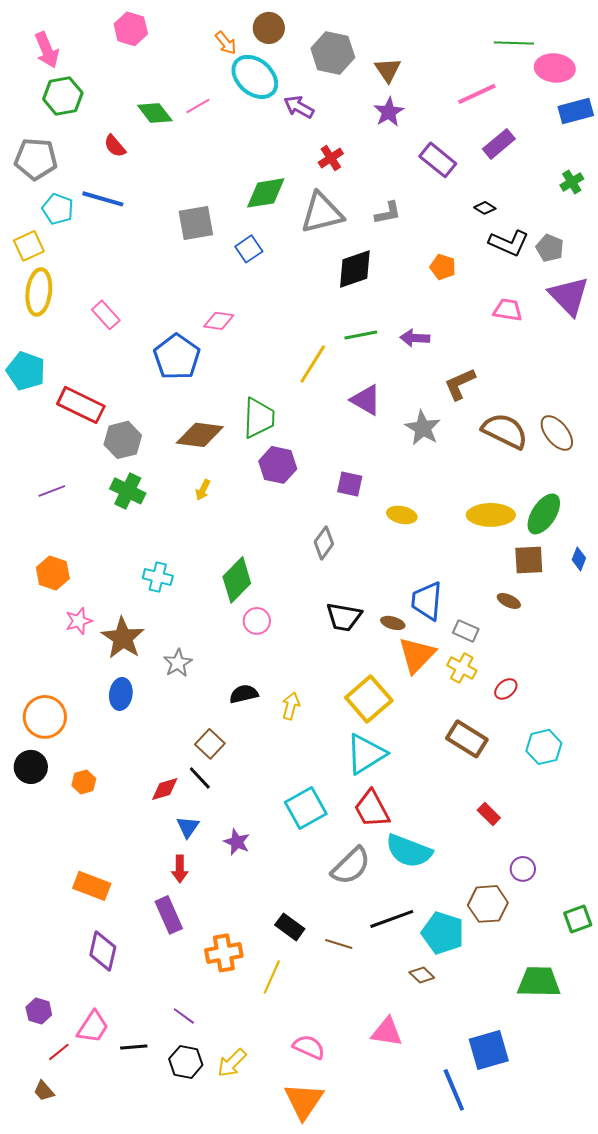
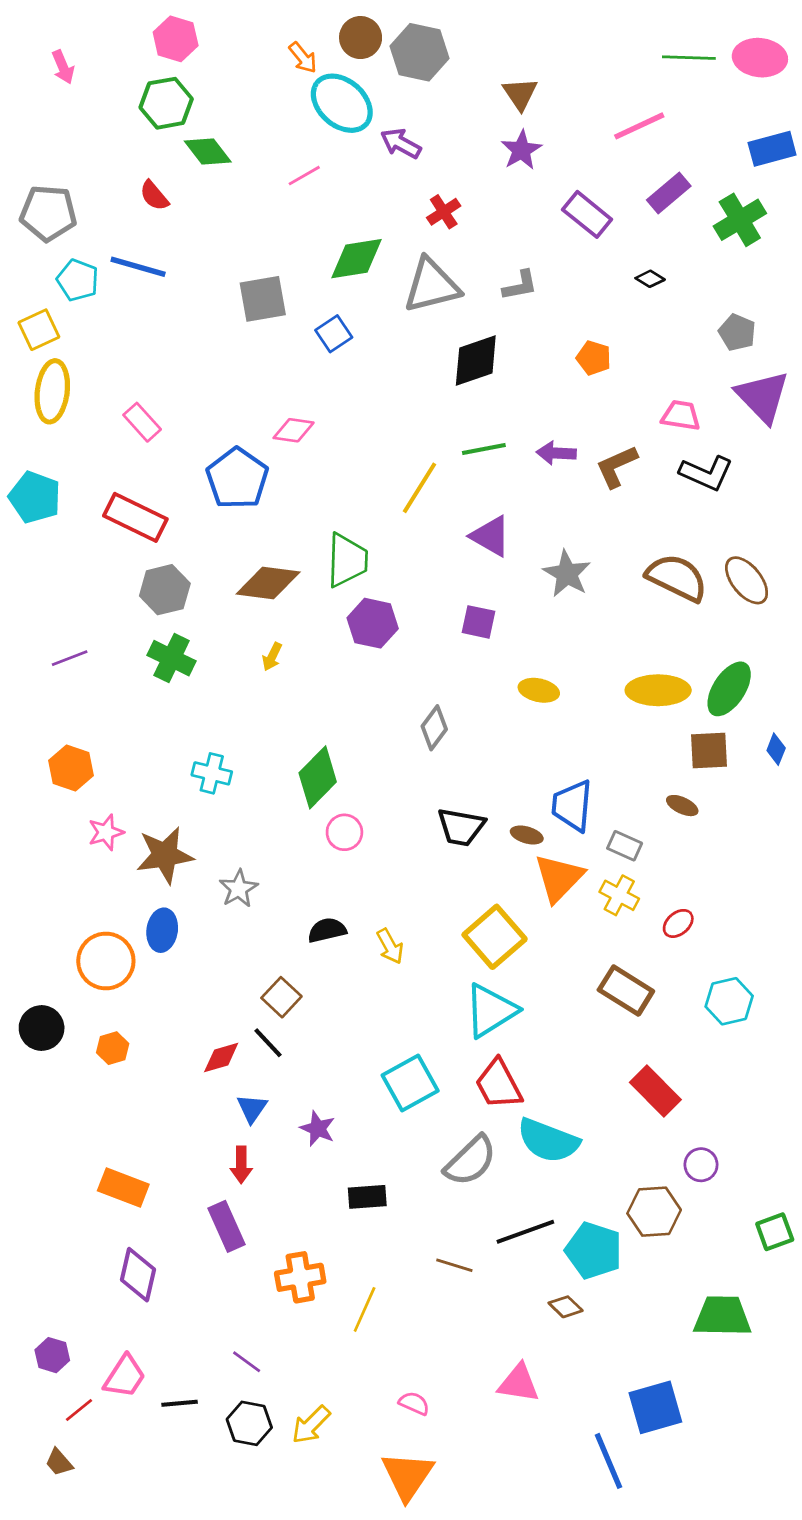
pink arrow: (47, 50) -> (63, 67), size x0.7
gray hexagon: (333, 53) -> (420, 52), moved
pink ellipse: (555, 68) -> (760, 58), moved
green hexagon: (63, 96) -> (166, 103), moved
pink line: (198, 106) -> (304, 176), moved
green cross: (572, 182) -> (740, 220), moved, size x1.6
black L-shape: (509, 243) -> (706, 473), moved
brown L-shape: (460, 384) -> (617, 466), moved
red rectangle: (81, 405) -> (135, 517), moved
purple square: (350, 484) -> (478, 622), moved
brown star: (123, 638) -> (165, 855), turned 30
yellow arrow: (291, 706) -> (390, 946), turned 136
orange circle: (45, 717) -> (106, 961), moved
red rectangle: (489, 814) -> (655, 1091), size x1.6
black rectangle: (290, 927) -> (367, 1197), moved, turned -40
pink semicircle: (309, 1047) -> (414, 1403), size x0.7

